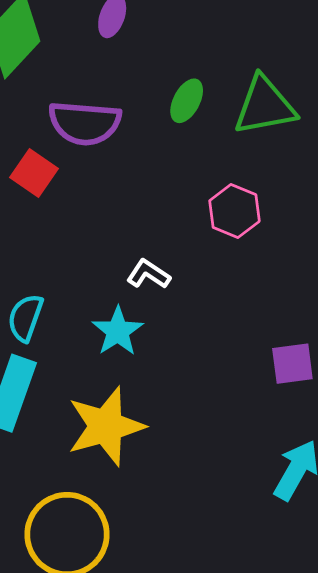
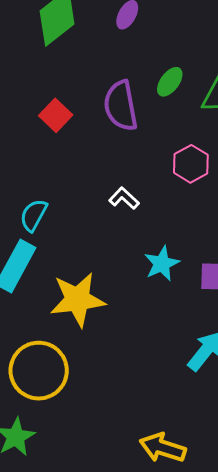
purple semicircle: (85, 123) -> (121, 106), moved, turned 66
cyan star: (118, 331) -> (162, 264), moved

